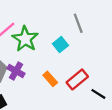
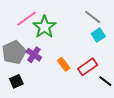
gray line: (78, 23) -> (93, 17), turned -36
cyan square: (60, 45) -> (98, 35), moved

